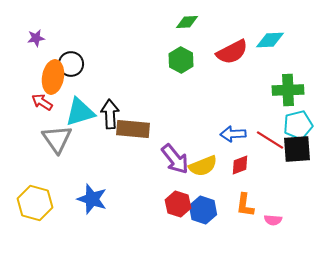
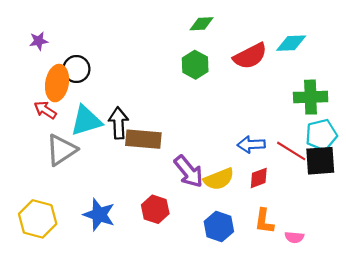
gray triangle: (57, 139) -> (61, 150), turned 32
red hexagon: (178, 204) -> (155, 209), moved

